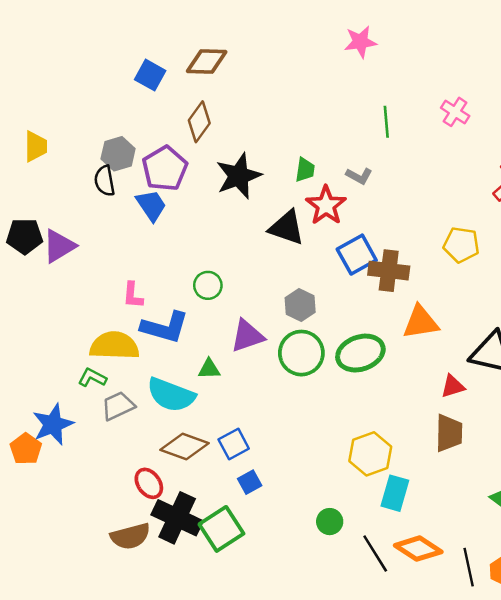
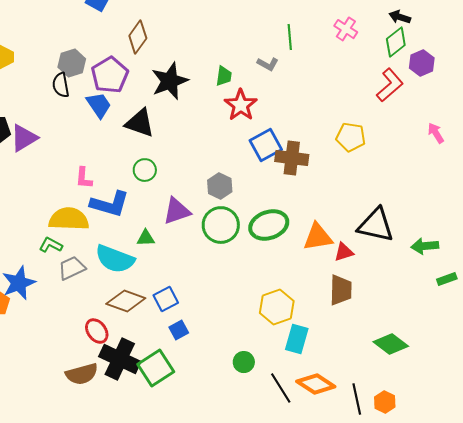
gray L-shape: (359, 176) -> (268, 64), moved
black triangle: (287, 228) -> (140, 123), moved
orange triangle: (421, 322) -> (318, 237), moved

